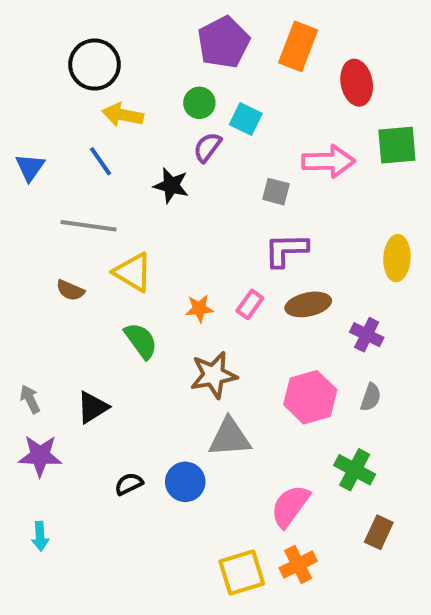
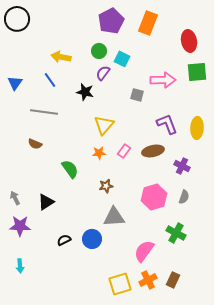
black circle: (95, 65) -> (17, 19), moved
red ellipse: (357, 83) -> (189, 41), moved
purple L-shape: (286, 250) -> (167, 124), moved, turned 70
yellow triangle: (133, 272) -> (104, 125), moved, turned 40
brown star: (213, 375) -> (106, 186), size x0.6
brown rectangle: (379, 532) -> (173, 280), moved

